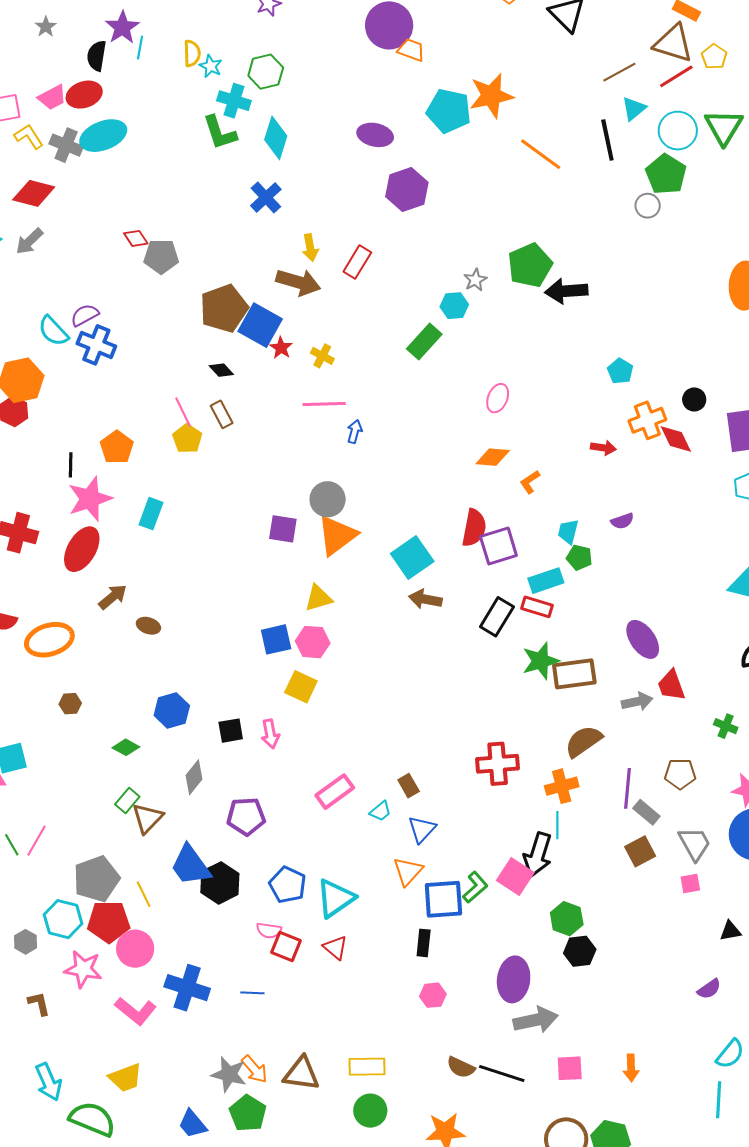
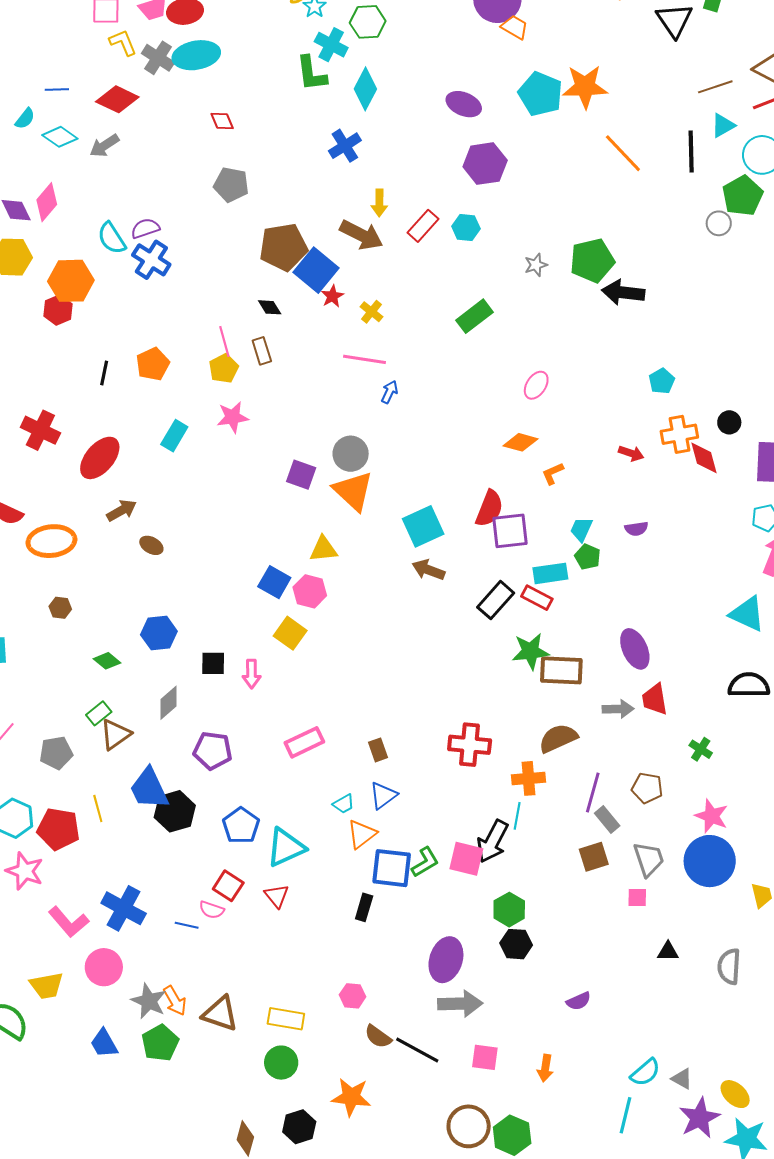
red diamond: (136, 238) -> (222, 121), moved
cyan hexagon: (454, 306) -> (466, 227), moved
pink star: (90, 499) -> (233, 417), moved, size x0.7
orange triangle: (337, 535) -> (353, 491), turned -51
blue square: (276, 639) -> (274, 582), turned 32
cyan trapezoid: (380, 811) -> (344, 804), moved
pink square: (515, 876) -> (466, 859), turned -30
gray pentagon: (96, 879) -> (56, 753), moved, size x0.7
pink semicircle: (269, 930) -> (212, 910), moved
pink circle: (135, 949) -> (104, 967), moved
purple semicircle: (709, 989) -> (579, 1001), moved
pink hexagon: (433, 995) -> (353, 996), moved

